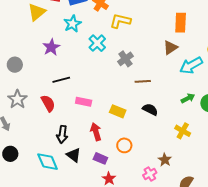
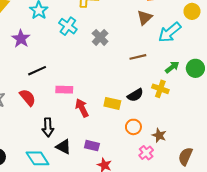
brown line: (143, 81) -> (138, 57), moved
black semicircle: (150, 109) -> (135, 95), moved, turned 133
yellow rectangle: (118, 111) -> (112, 103), moved
yellow cross: (183, 131) -> (160, 89), moved
red arrow: (96, 132) -> (82, 108), moved
orange circle: (124, 145) -> (133, 127), moved

